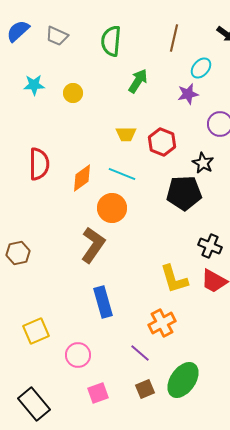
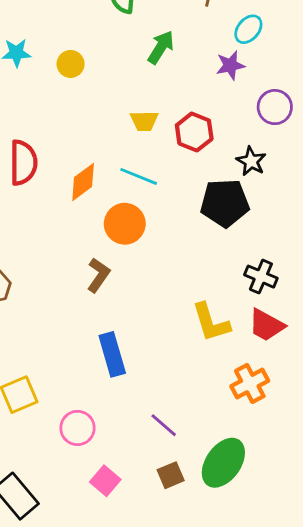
brown L-shape: (93, 245) -> (98, 275), size x0.7
orange cross: (162, 323) -> (250, 384), moved
pink square: (98, 393) -> (105, 481), turned -30

